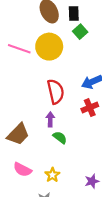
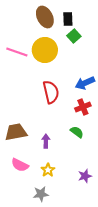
purple arrow: (50, 119) -> (46, 141), moved
brown trapezoid: (18, 134) -> (16, 132), turned -145
green semicircle: (60, 137) -> (77, 132), moved

